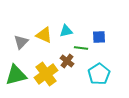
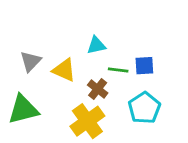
yellow triangle: (44, 35) -> (64, 70), moved
blue square: (99, 37) -> (144, 66), moved
yellow cross: (46, 74) -> (87, 121), moved

